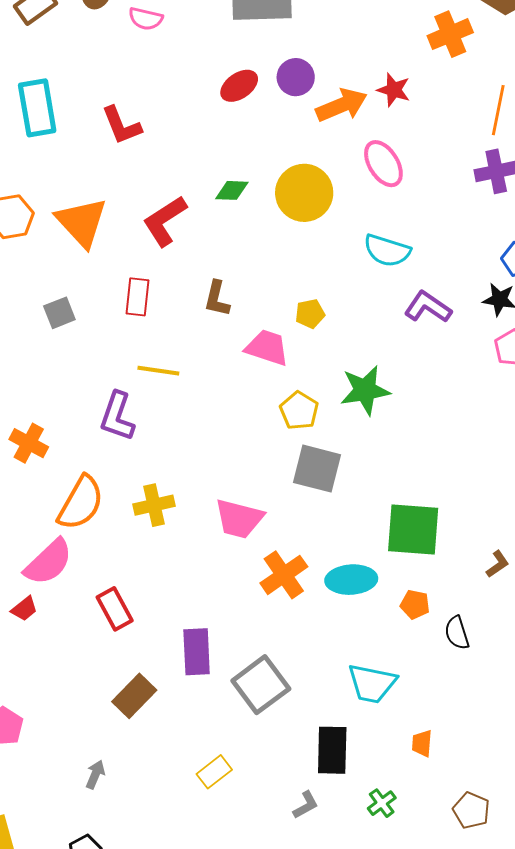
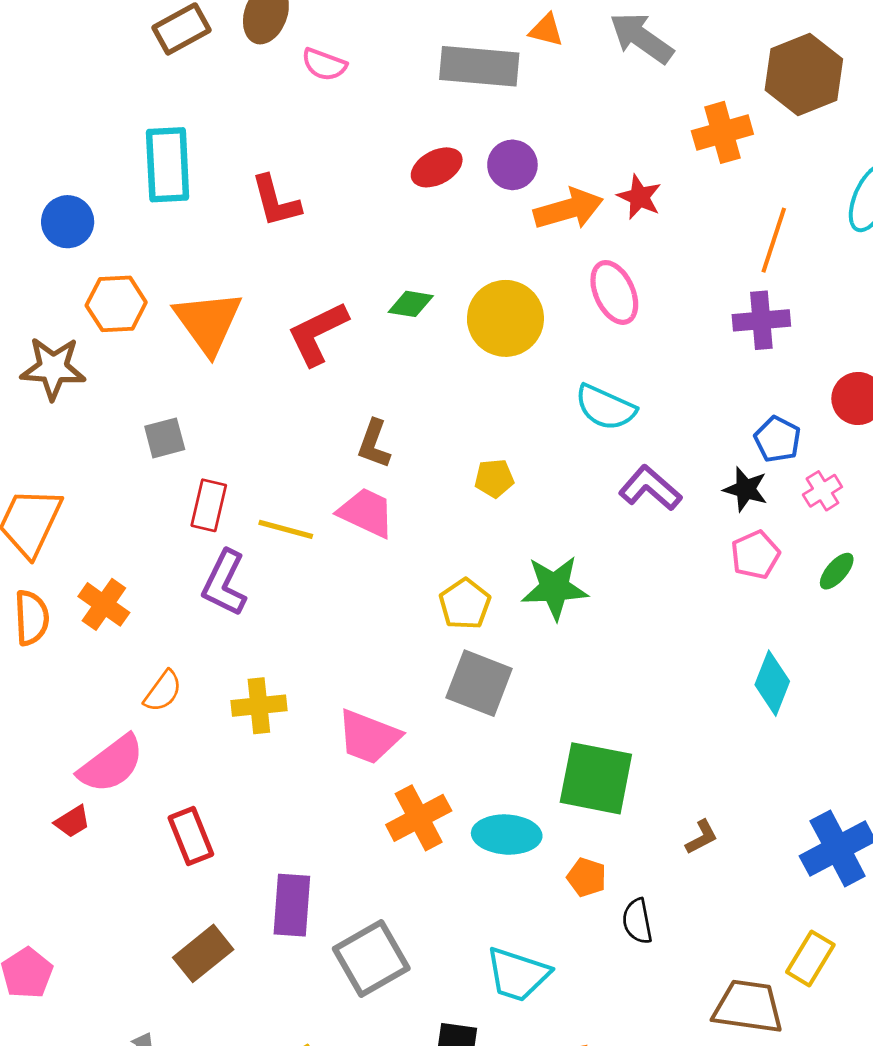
red rectangle: (138, 297) -> (209, 505), moved
pink trapezoid: (267, 348) -> (366, 512), moved
orange semicircle: (81, 503) -> (163, 691), size x0.6

